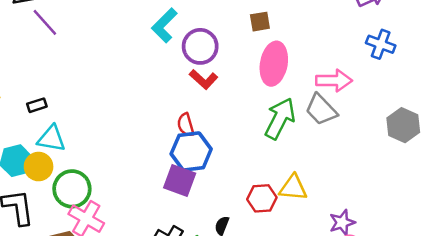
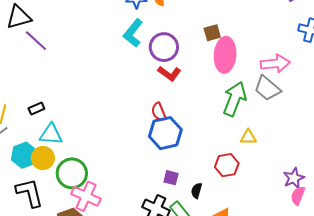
brown square: (260, 22) -> (212, 33), moved
purple square: (180, 181) -> (171, 178), moved, size x0.6
yellow triangle: (293, 188) -> (248, 137), moved, size x0.7

